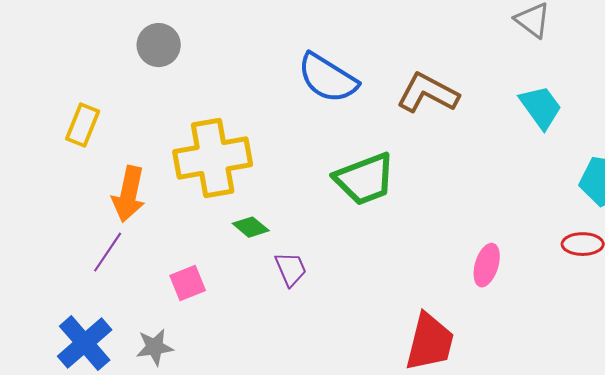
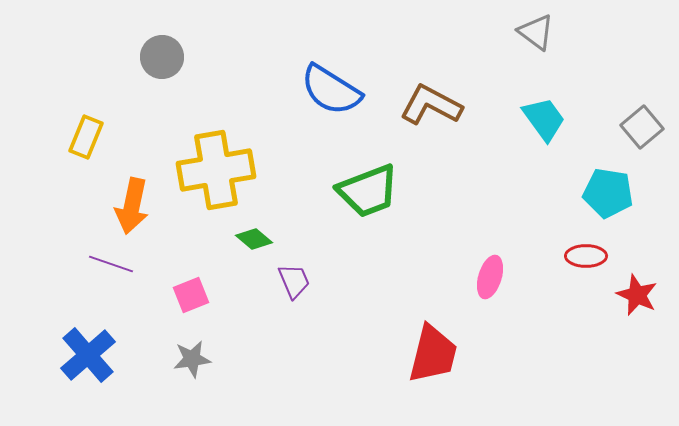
purple line: (108, 252) -> (111, 264), turned 75
gray star: (155, 347) -> (192, 359), moved

